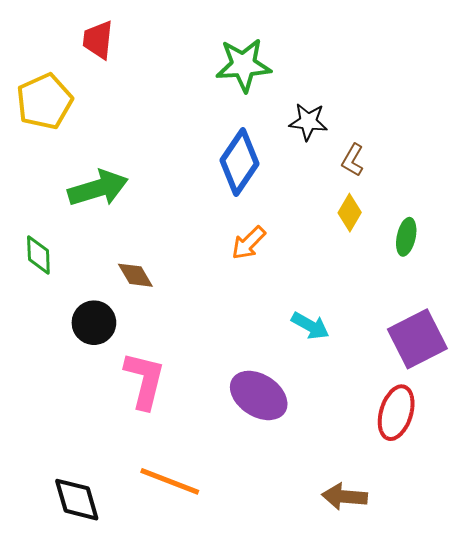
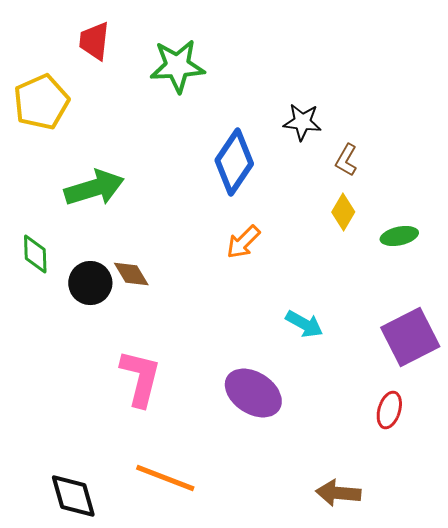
green star: (244, 65) -> (177, 66), moved
green ellipse: (406, 237) -> (399, 236), turned 66
black circle: (94, 323) -> (90, 283), moved
red ellipse: (396, 413) -> (389, 410), size x0.7

